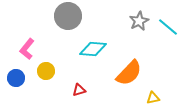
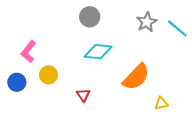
gray circle: (68, 16) -> (90, 17), moved, size x0.7
red triangle: (79, 90) -> (83, 95), turned -48

